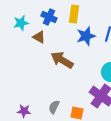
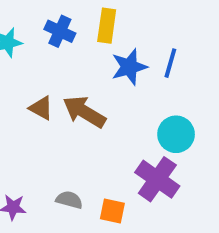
brown triangle: (39, 37) -> (41, 108), moved
gray semicircle: (54, 107) -> (69, 200), turned 80

